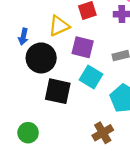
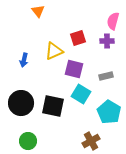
black circle: (41, 58) -> (21, 103), moved

